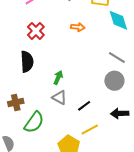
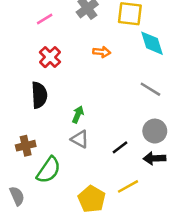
gray circle: (114, 81) -> (155, 131), moved
black line: (84, 106) -> (120, 147), moved
yellow line: (90, 130) -> (128, 186), moved

